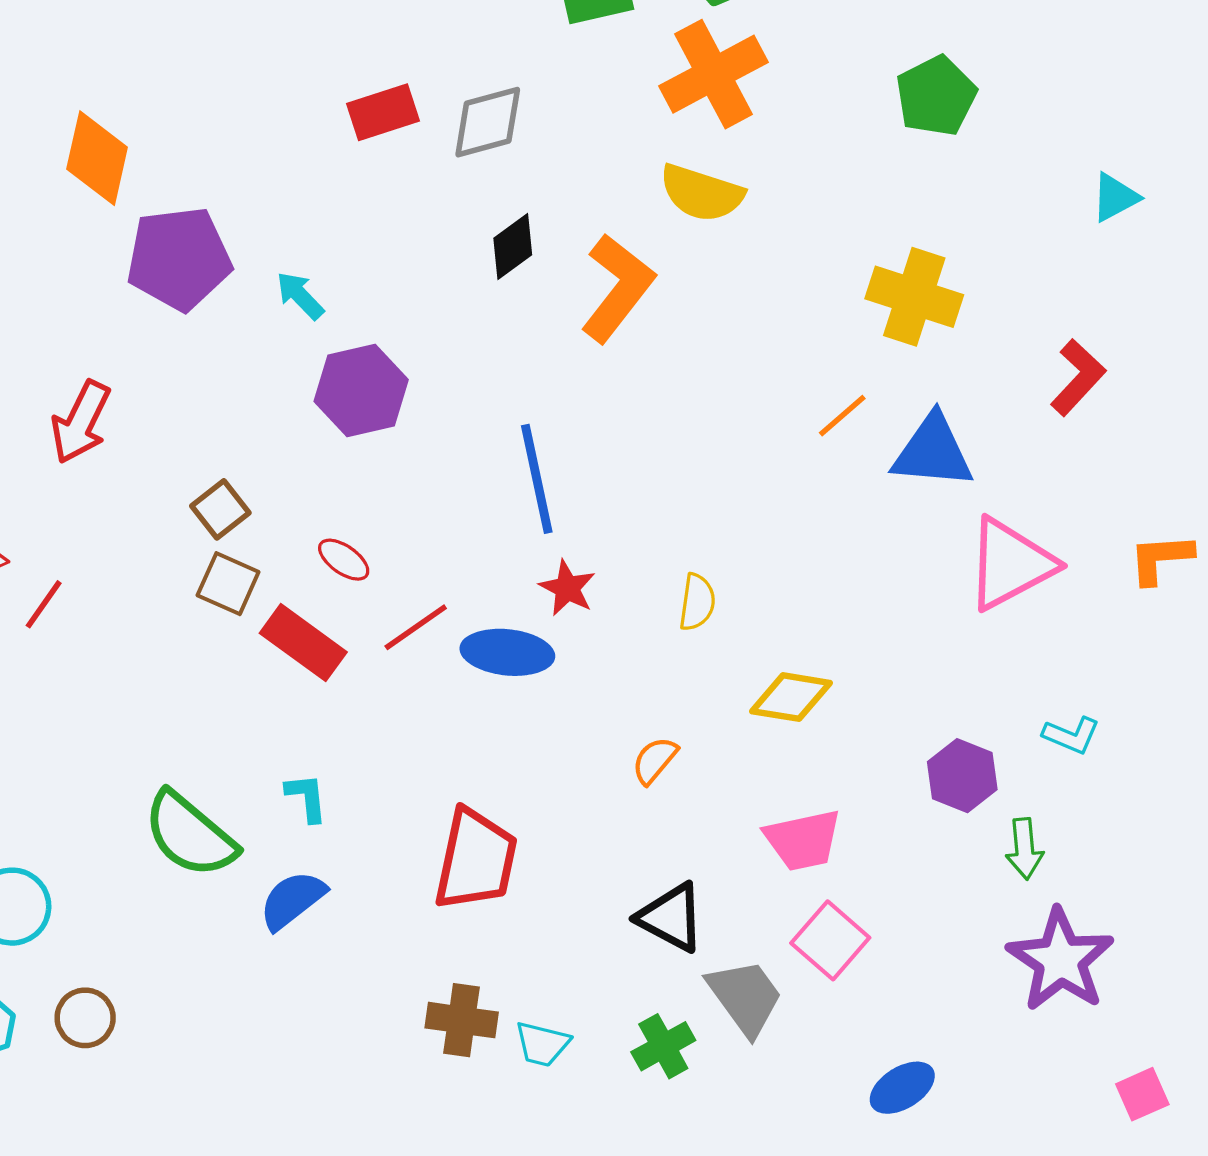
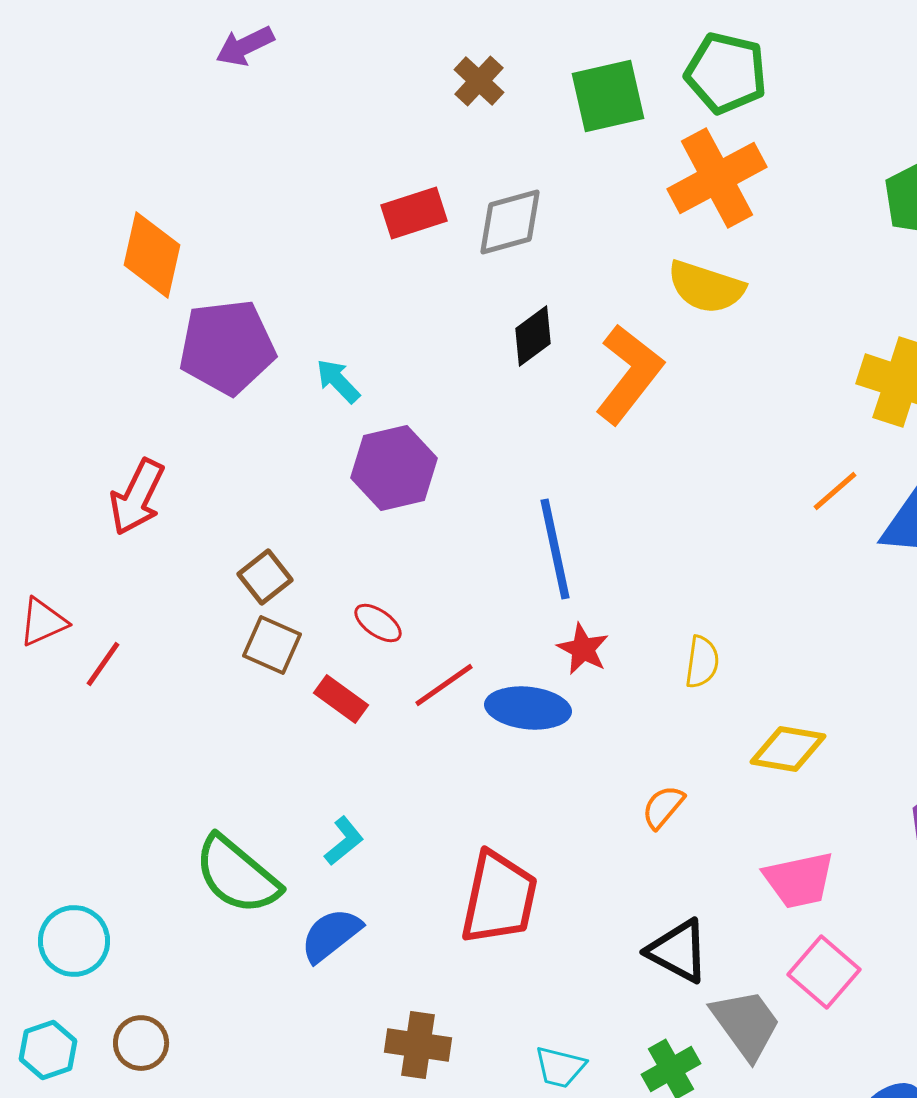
red rectangle: (303, 643) -> (341, 699), size x0.7
cyan L-shape: (307, 797) -> (344, 841), turned 57
brown cross: (462, 1020) -> (418, 1045), moved

